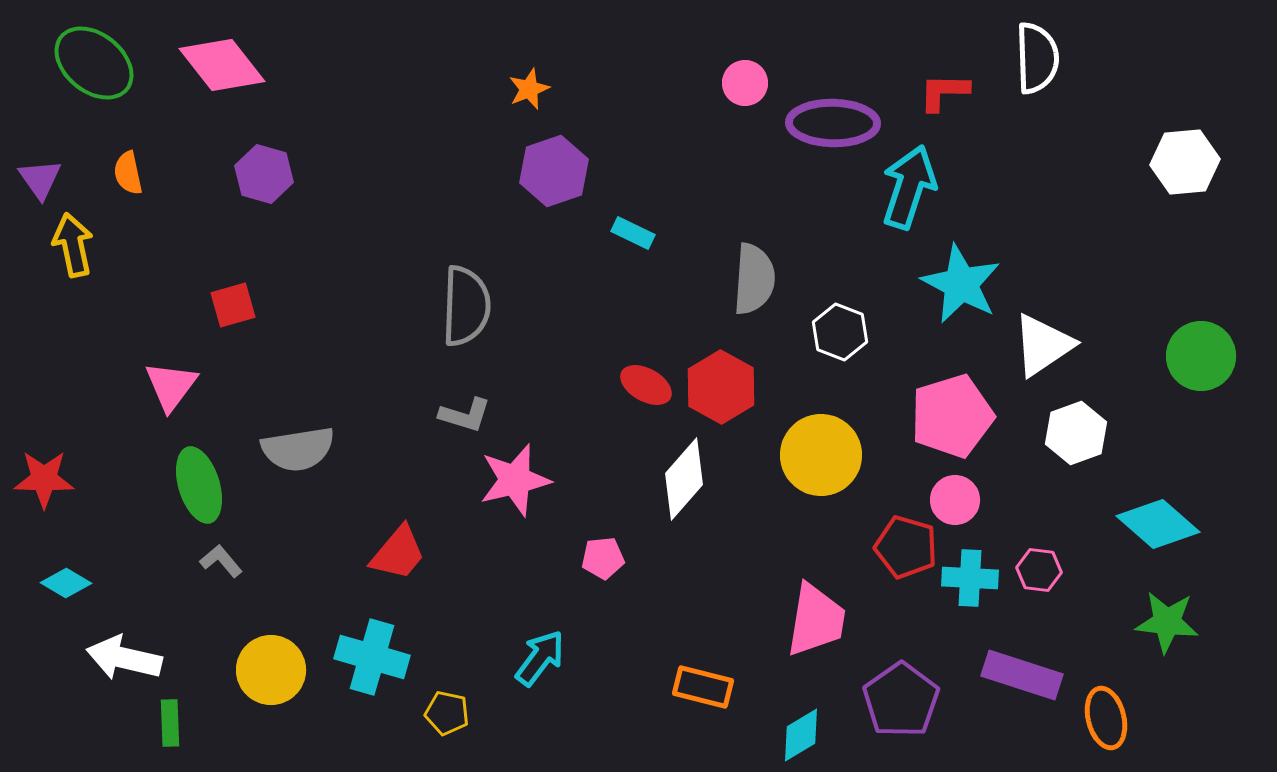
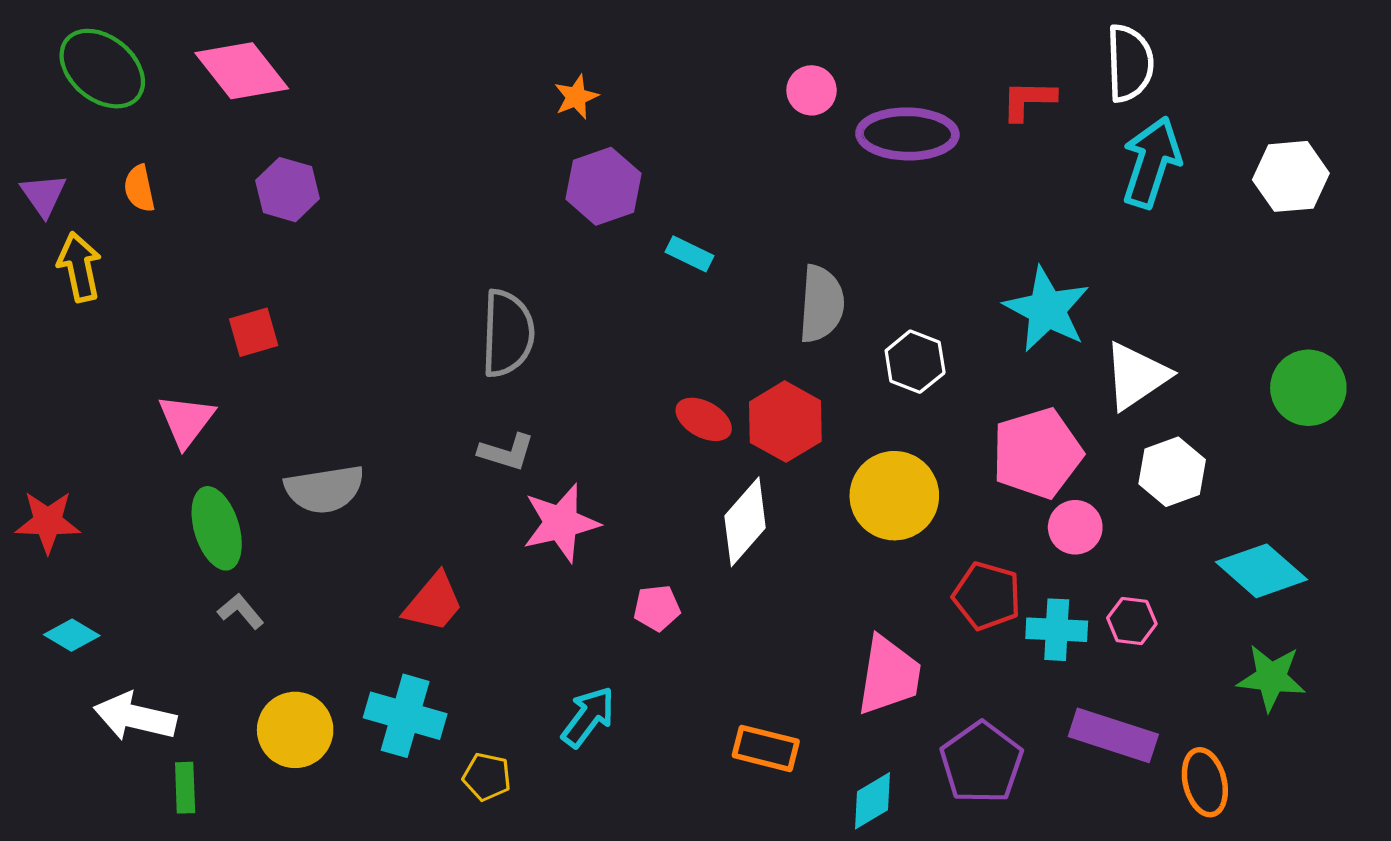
cyan arrow: (909, 187) -> (1151, 162), moved
pink circle: (955, 500) -> (1075, 527), moved

